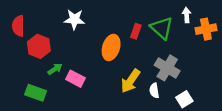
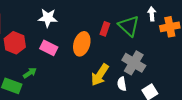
green arrow: (55, 69) -> (30, 73), moved
pink rectangle: (75, 79) -> (49, 48), moved

